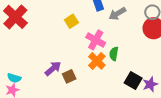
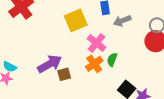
yellow square: (71, 21) -> (76, 20), size x1.6
purple arrow: (53, 68) -> (50, 64), size x1.4

